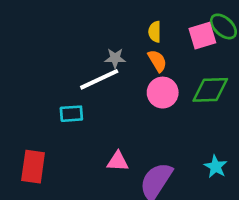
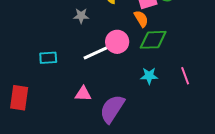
orange semicircle: (157, 61) -> (141, 19), moved
white line: (99, 79) -> (98, 52), moved
cyan star: (216, 167) -> (149, 76), moved, turned -30

